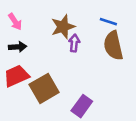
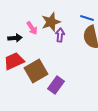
pink arrow: (15, 22) -> (32, 28), moved
purple rectangle: (82, 106) -> (56, 85), moved

